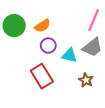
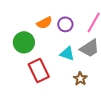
green circle: (14, 26) -> (24, 42), moved
purple circle: (48, 46) -> (65, 24), moved

